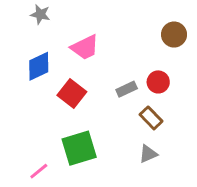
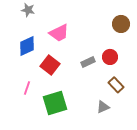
brown rectangle: (151, 118) -> (116, 85), moved
pink line: (39, 171) -> (27, 88), moved, turned -32

